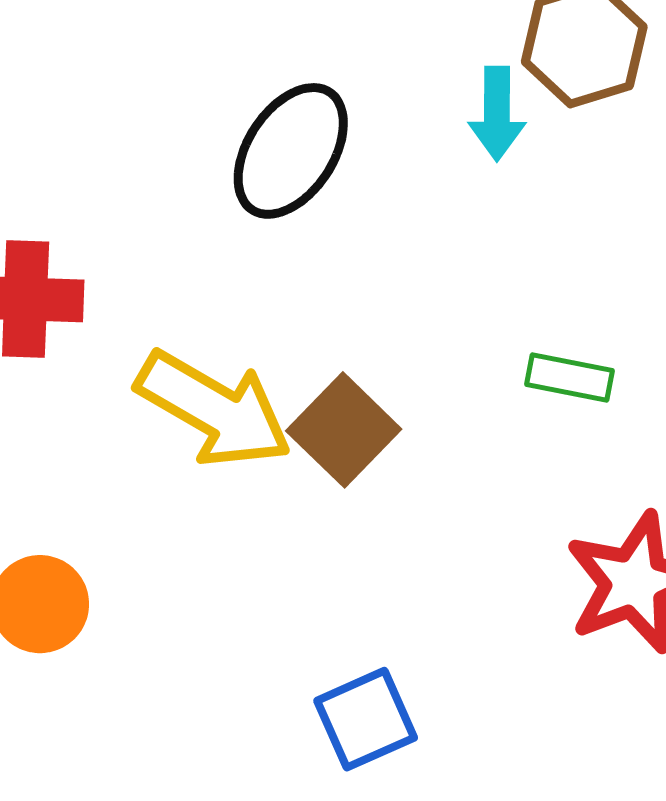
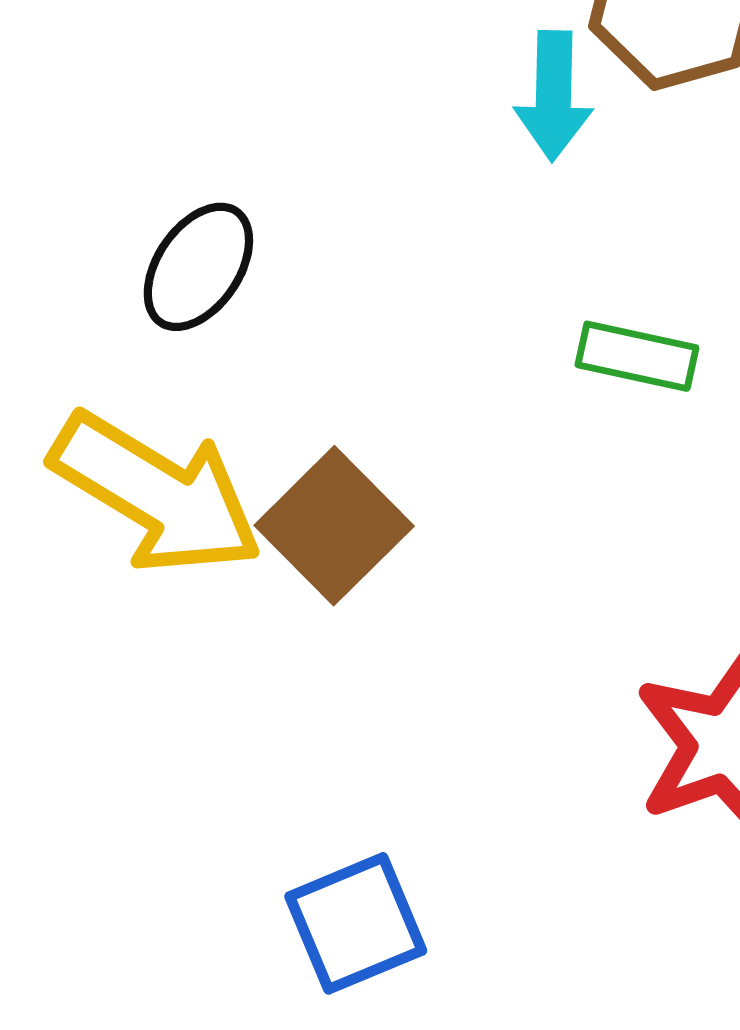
black ellipse: (291, 151) -> (198, 267), moved, size x0.7
green rectangle: (569, 377) -> (637, 356), moved

